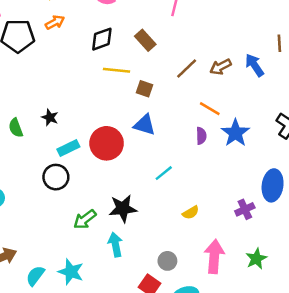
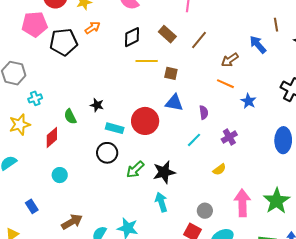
brown arrow: (221, 67) -> (230, 60), moved
brown line: (187, 69) -> (199, 40), moved
blue star: (235, 133) -> (248, 101), size x0.7
purple semicircle: (201, 136) -> (204, 112), moved
cyan rectangle: (68, 148) -> (115, 128), turned 48
purple cross: (245, 209) -> (229, 137), moved
green arrow: (85, 219) -> (135, 169), moved
green star: (256, 259) -> (277, 201), size x1.5

